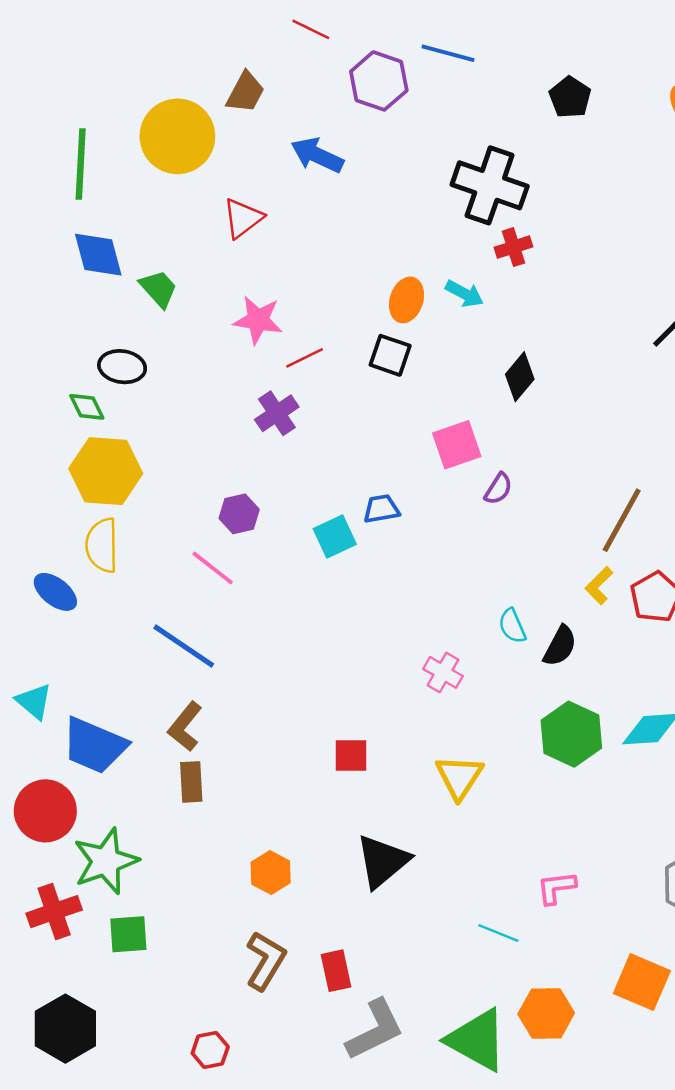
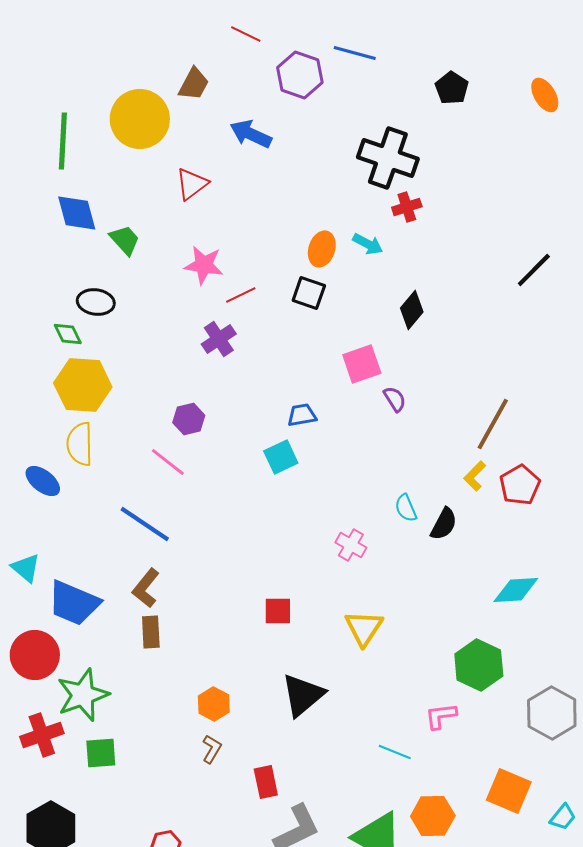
purple semicircle: (498, 489) -> (395, 399), turned -64
cyan square: (335, 537) -> (281, 457), moved
green hexagon: (571, 734) -> (479, 665), moved
brown L-shape: (266, 961) -> (212, 749), moved, size x0.6

